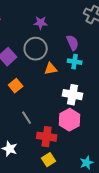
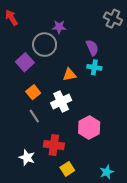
gray circle: (36, 49) -> (45, 45), moved
white cross: (73, 95) -> (61, 102), moved, turned -36
gray line: (27, 118) -> (34, 116), moved
red cross: (47, 137) -> (54, 145), moved

